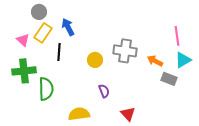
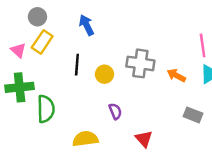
blue arrow: (68, 27) -> (87, 25), moved
black line: (59, 52) -> (77, 65), moved
gray rectangle: (169, 79) -> (193, 115), moved

